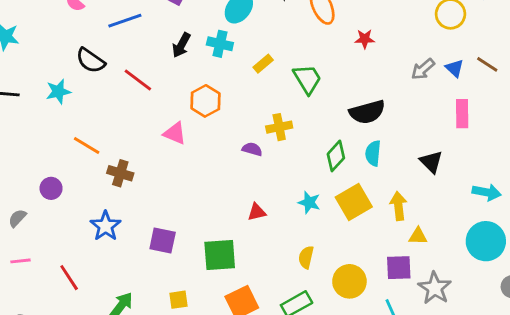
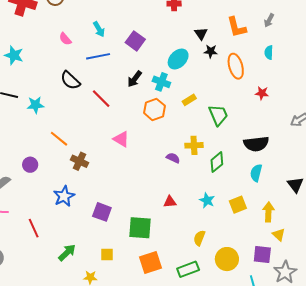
cyan star: (58, 92) -> (35, 105), moved
orange hexagon: (205, 101) -> (154, 109), moved
green diamond: (336, 156) -> (217, 162), moved
yellow square: (354, 202) -> (238, 205), size x0.7
yellow triangle: (418, 236) -> (279, 235), turned 32

